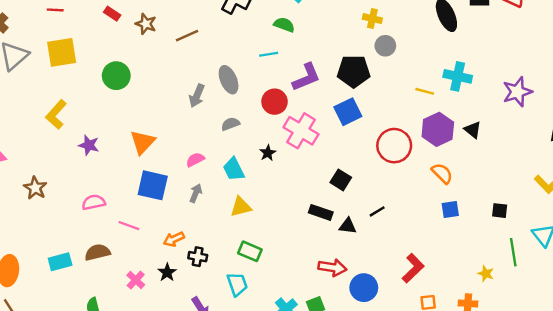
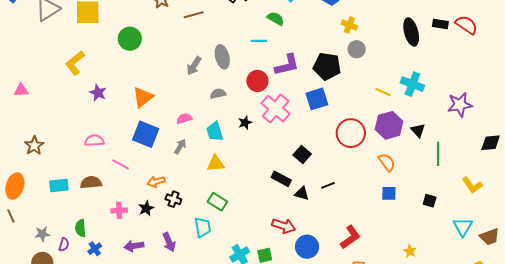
brown star: (35, 188) -> (34, 146), moved
green line: (513, 252) -> (438, 154), moved
pink cross: (136, 280) -> (119, 210), turned 35

